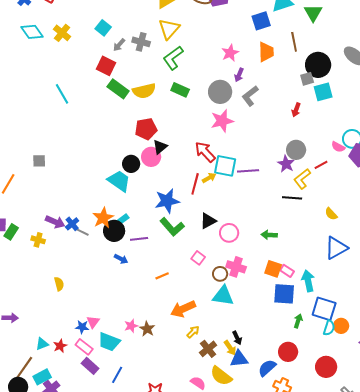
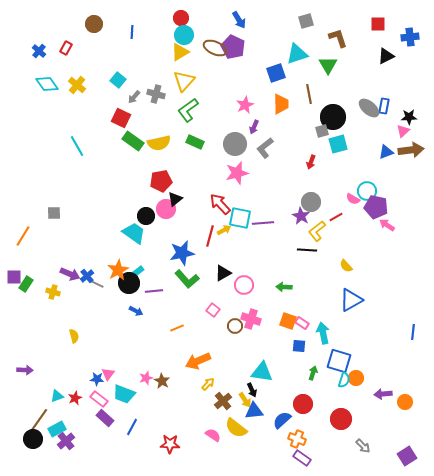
blue square: (284, 294) -> (299, 346), size x0.6
cyan triangle: (223, 296) -> (262, 372), moved

